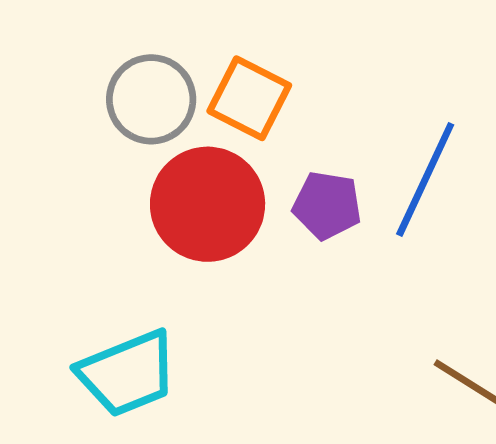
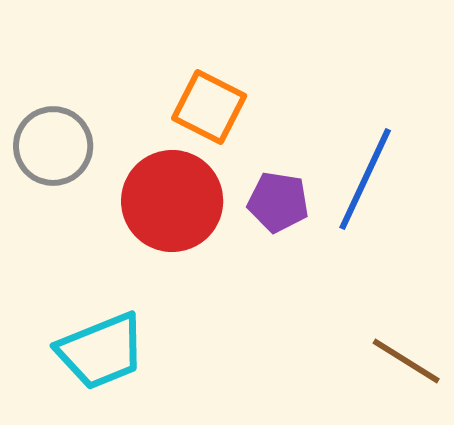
gray circle: (151, 99) -> (53, 146), moved

